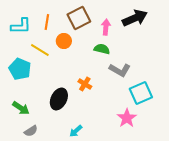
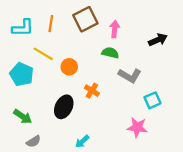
black arrow: (135, 18) -> (158, 40), moved, size x0.7
orange circle: (64, 41) -> (69, 67), moved
cyan square: (141, 93) -> (152, 100), size x0.7
pink star: (127, 118) -> (137, 127), turned -30

